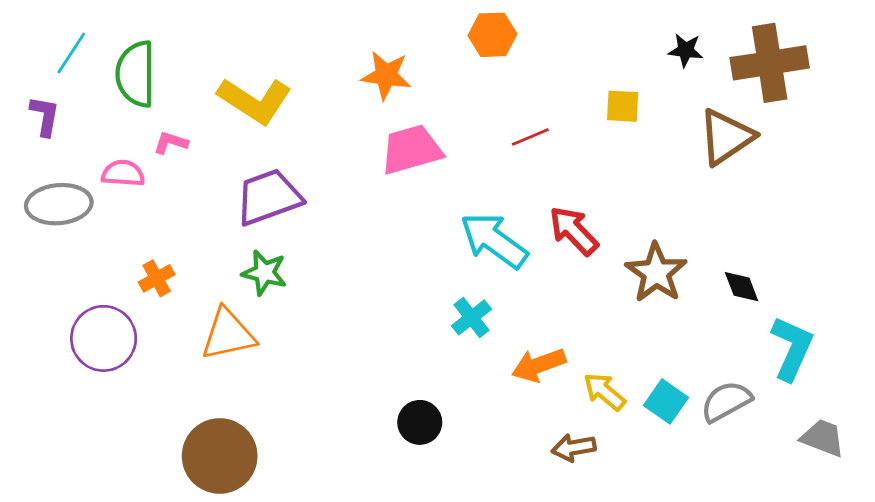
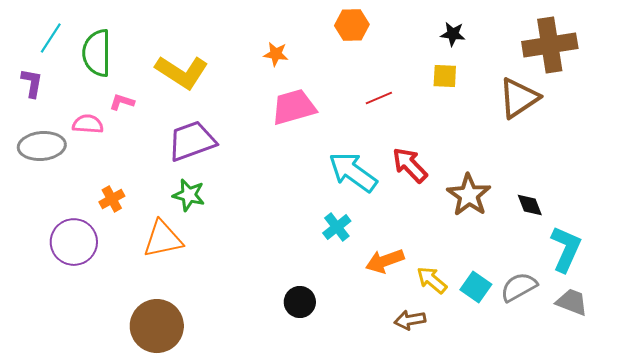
black star: (686, 50) -> (453, 34), moved
orange star: (386, 75) -> (276, 54), size x0.7
gray trapezoid: (823, 438) -> (572, 302), moved

